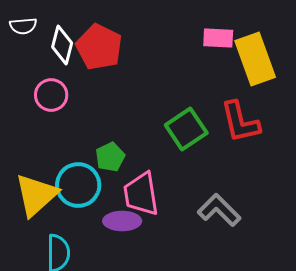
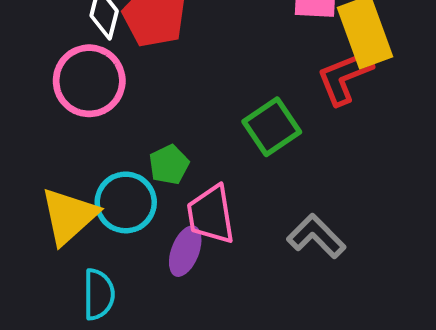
pink circle: (51, 95) -> (89, 81), size x1.6
red L-shape: (240, 122) -> (345, 77), moved, turned 81
purple ellipse: (122, 221) -> (185, 251), turned -69

